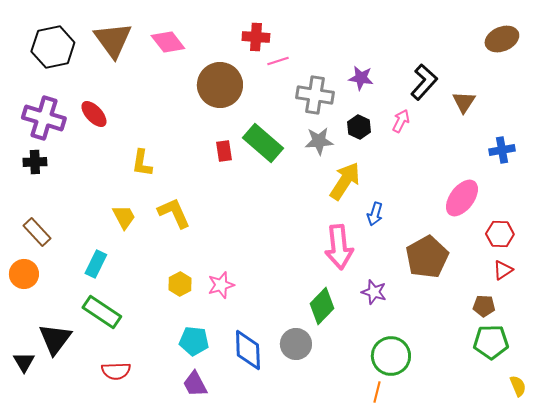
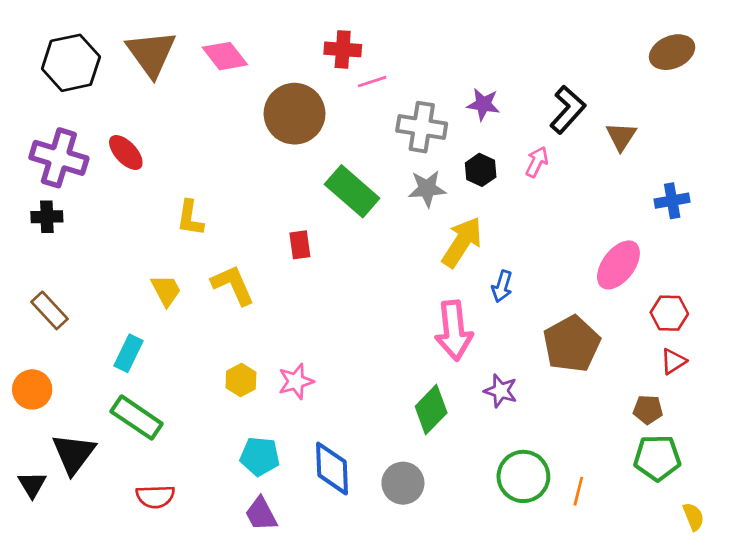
red rectangle: (224, 151) -> (300, 245), moved
orange circle: (24, 274) -> (32, 389), moved
gray circle: (296, 344) -> (403, 483), moved
orange line: (377, 392) -> (578, 491), moved

